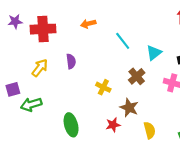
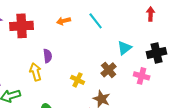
cyan line: (123, 41) -> (96, 21), moved
yellow arrow: (40, 68) -> (36, 72), moved, turned -54

